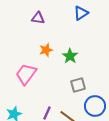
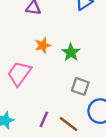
gray square: (78, 85) -> (80, 86), turned 35

